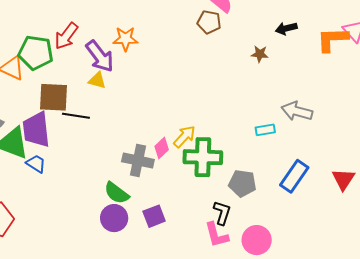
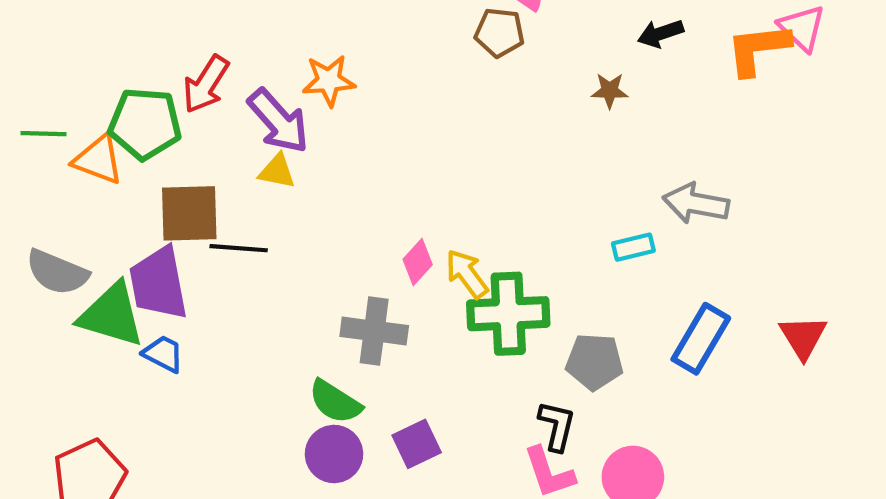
yellow arrow: (184, 137) -> (467, 274), turned -75
pink diamond: (162, 148) -> (418, 262), moved

